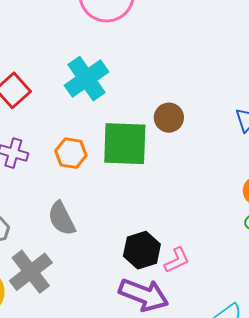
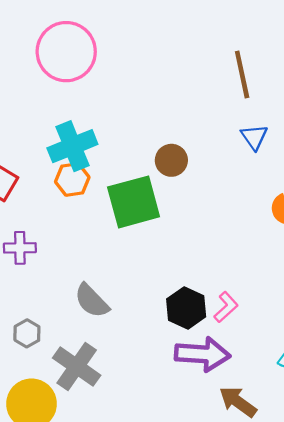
cyan cross: (87, 79) -> (72, 146), turned 30
orange hexagon: (71, 153) -> (72, 180), moved

